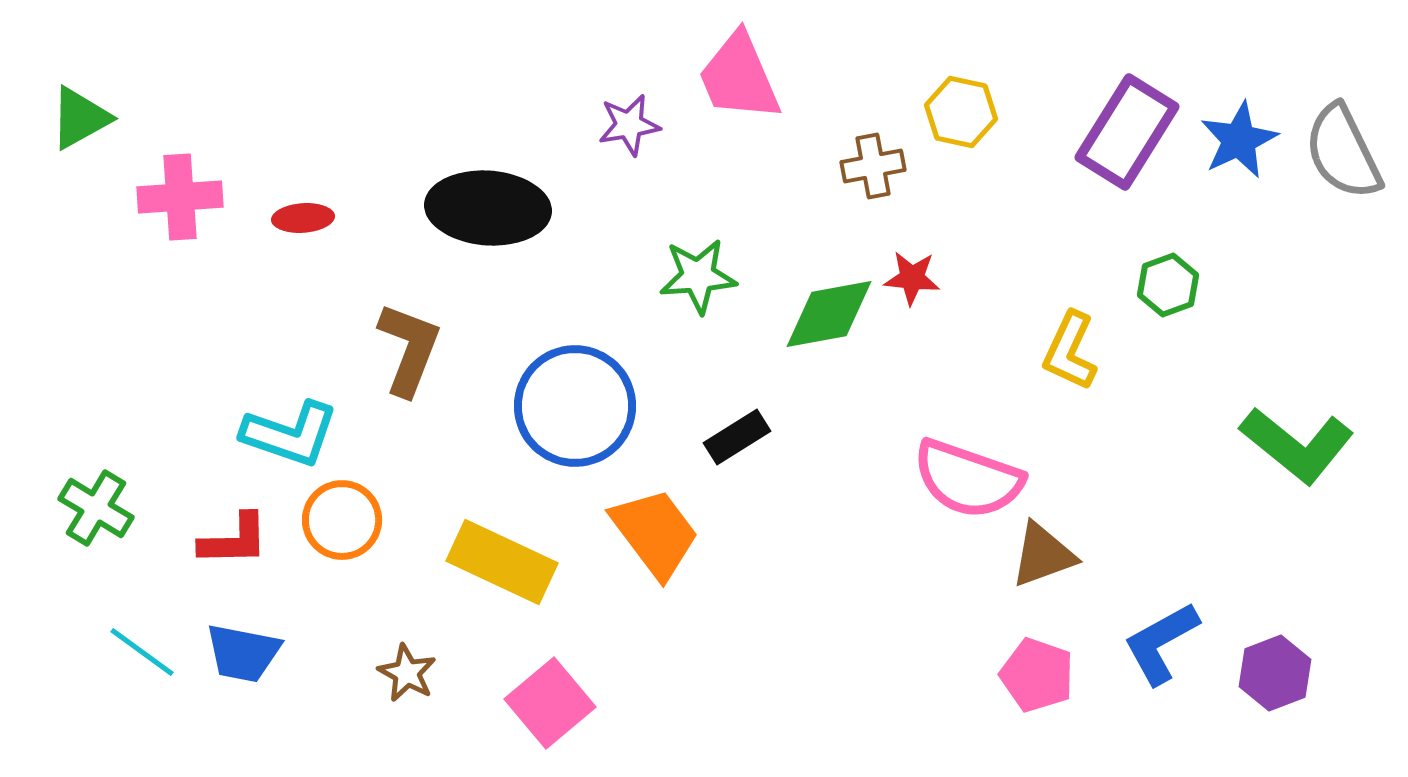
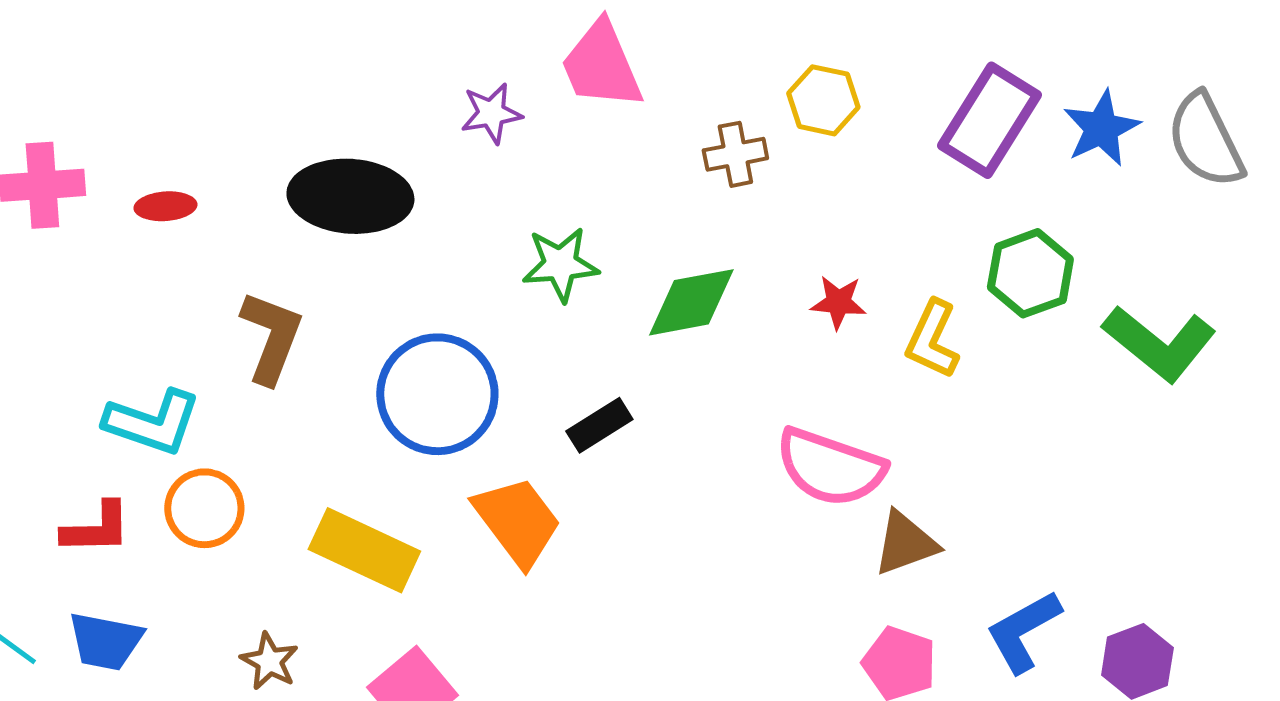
red star: (912, 278) -> (838, 302), moved
green hexagon: (1168, 285) -> (1030, 273), size x1.4
green L-shape: (1297, 445) -> (1159, 343), moved

